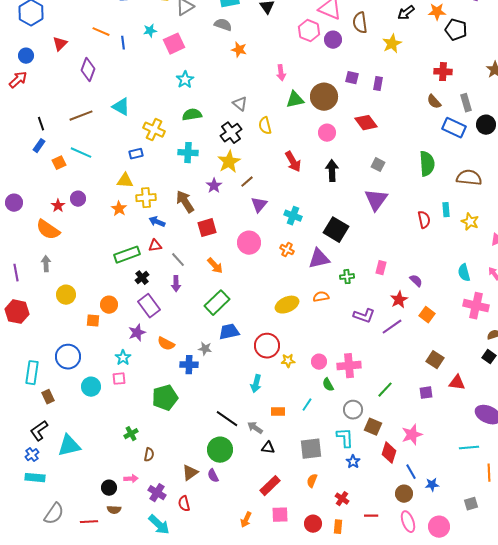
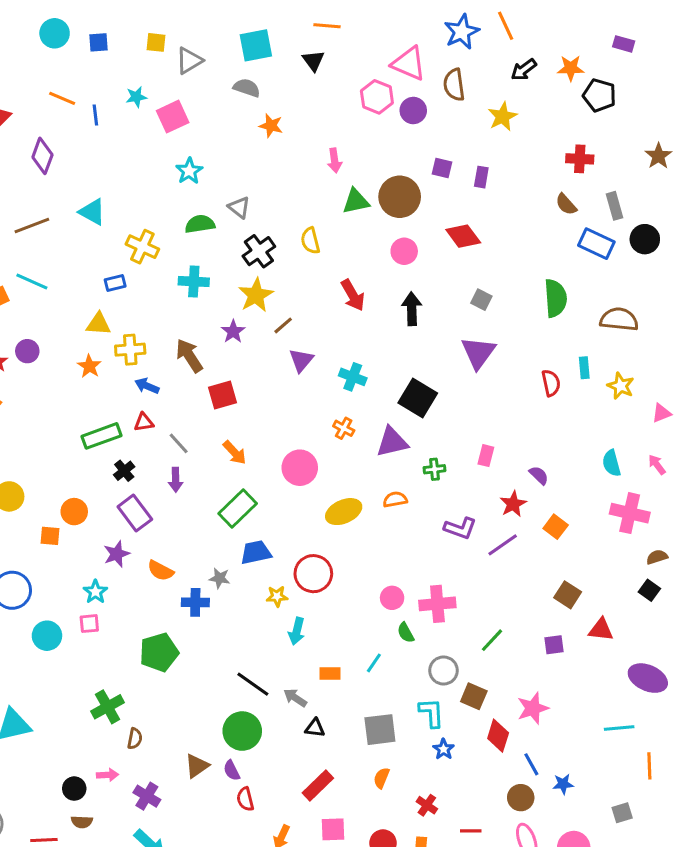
gray triangle: (240, 104) -> (239, 207), moved
pink circle: (249, 243) -> (300, 468), moved
yellow star: (288, 361) -> (277, 596), moved
green cross: (131, 434) -> (108, 707), size x1.5
red semicircle: (184, 504) -> (245, 799), moved

